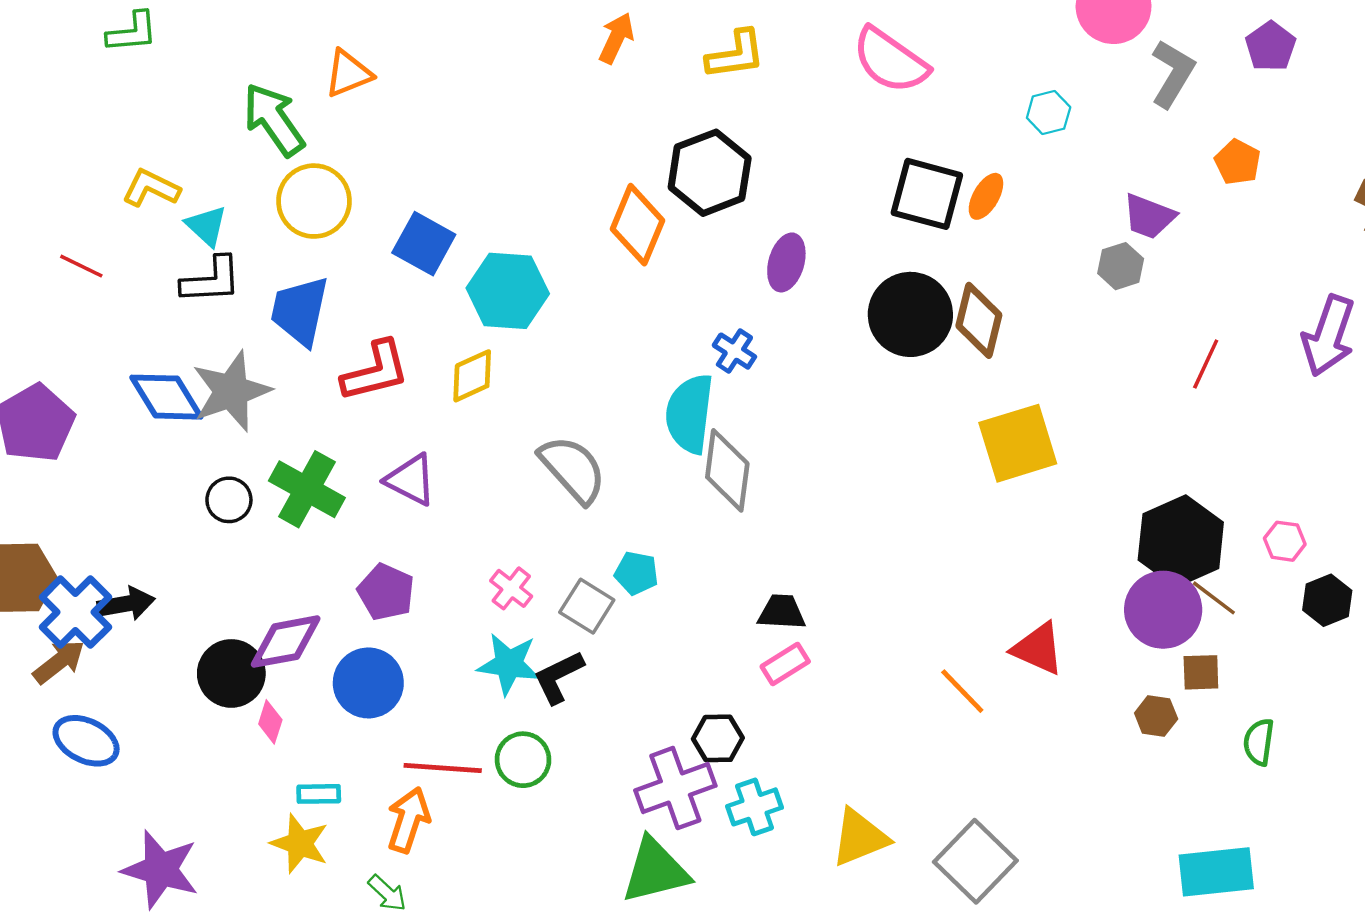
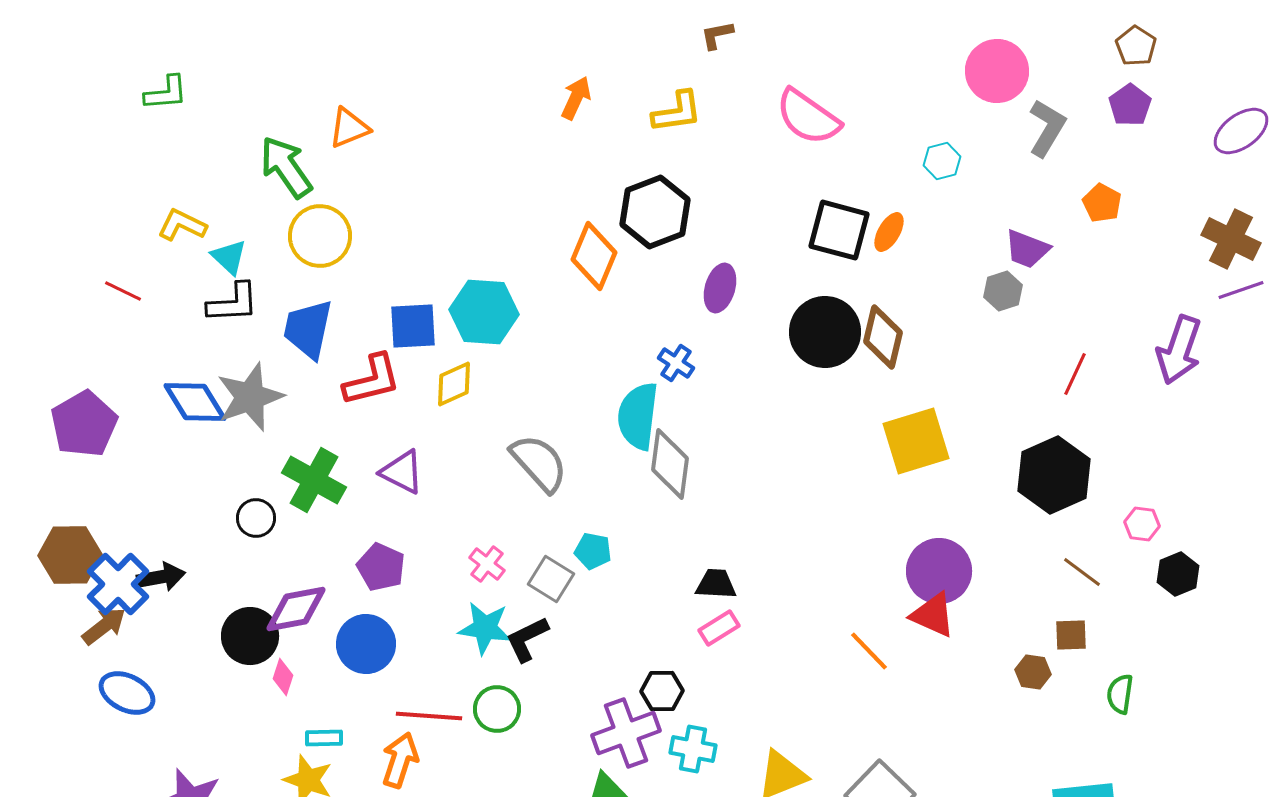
blue square: (424, 244) -> (413, 326), moved, turned -32
black circle: (229, 500) -> (256, 518), moved
black hexagon: (1181, 541) -> (1054, 475), moved
purple circle: (1163, 610) -> (939, 571), moved
cyan cross: (754, 807) -> (693, 749), turned 30

